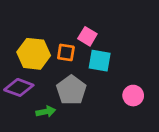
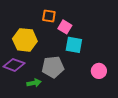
orange square: (66, 52) -> (49, 16), moved
gray pentagon: (71, 90) -> (53, 67), turned 30

